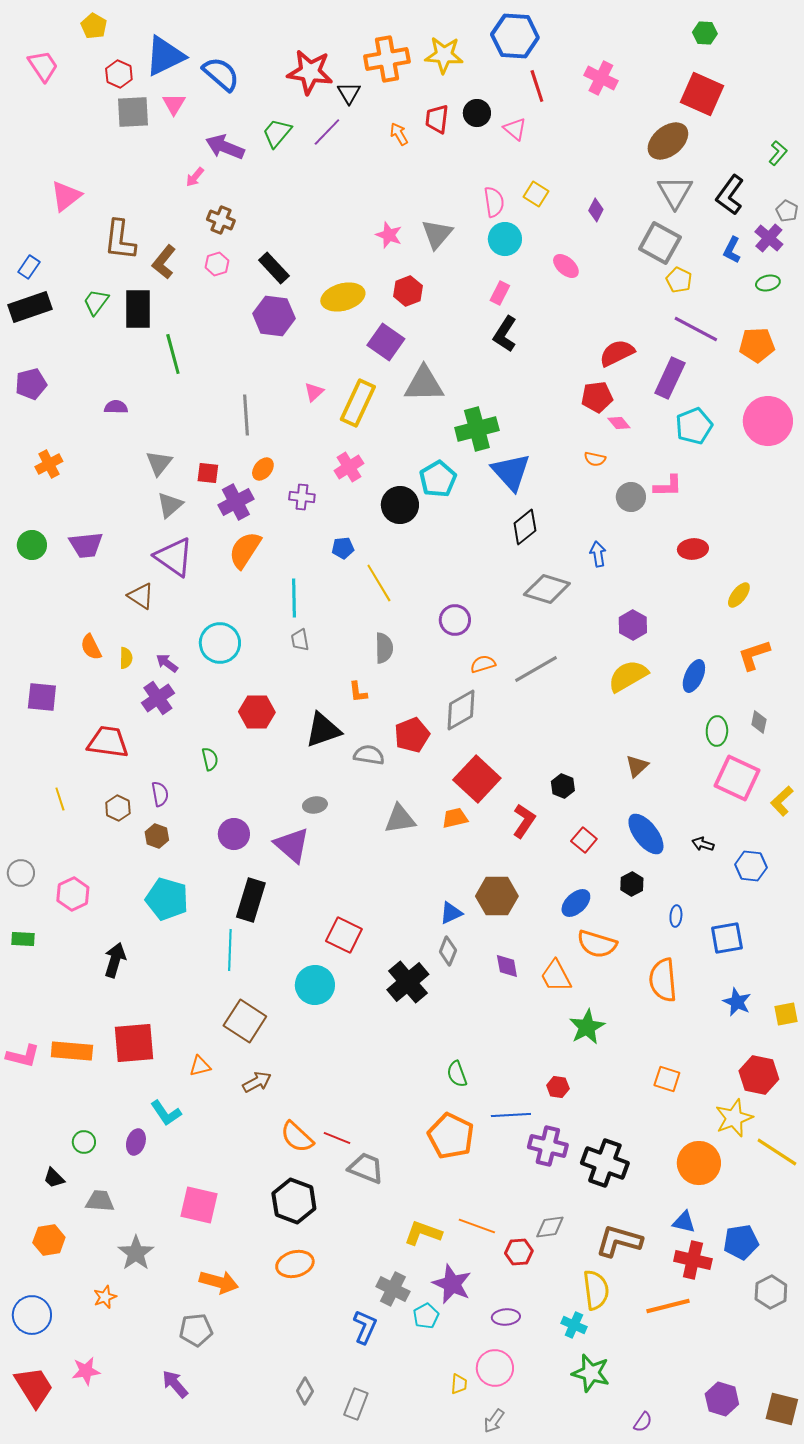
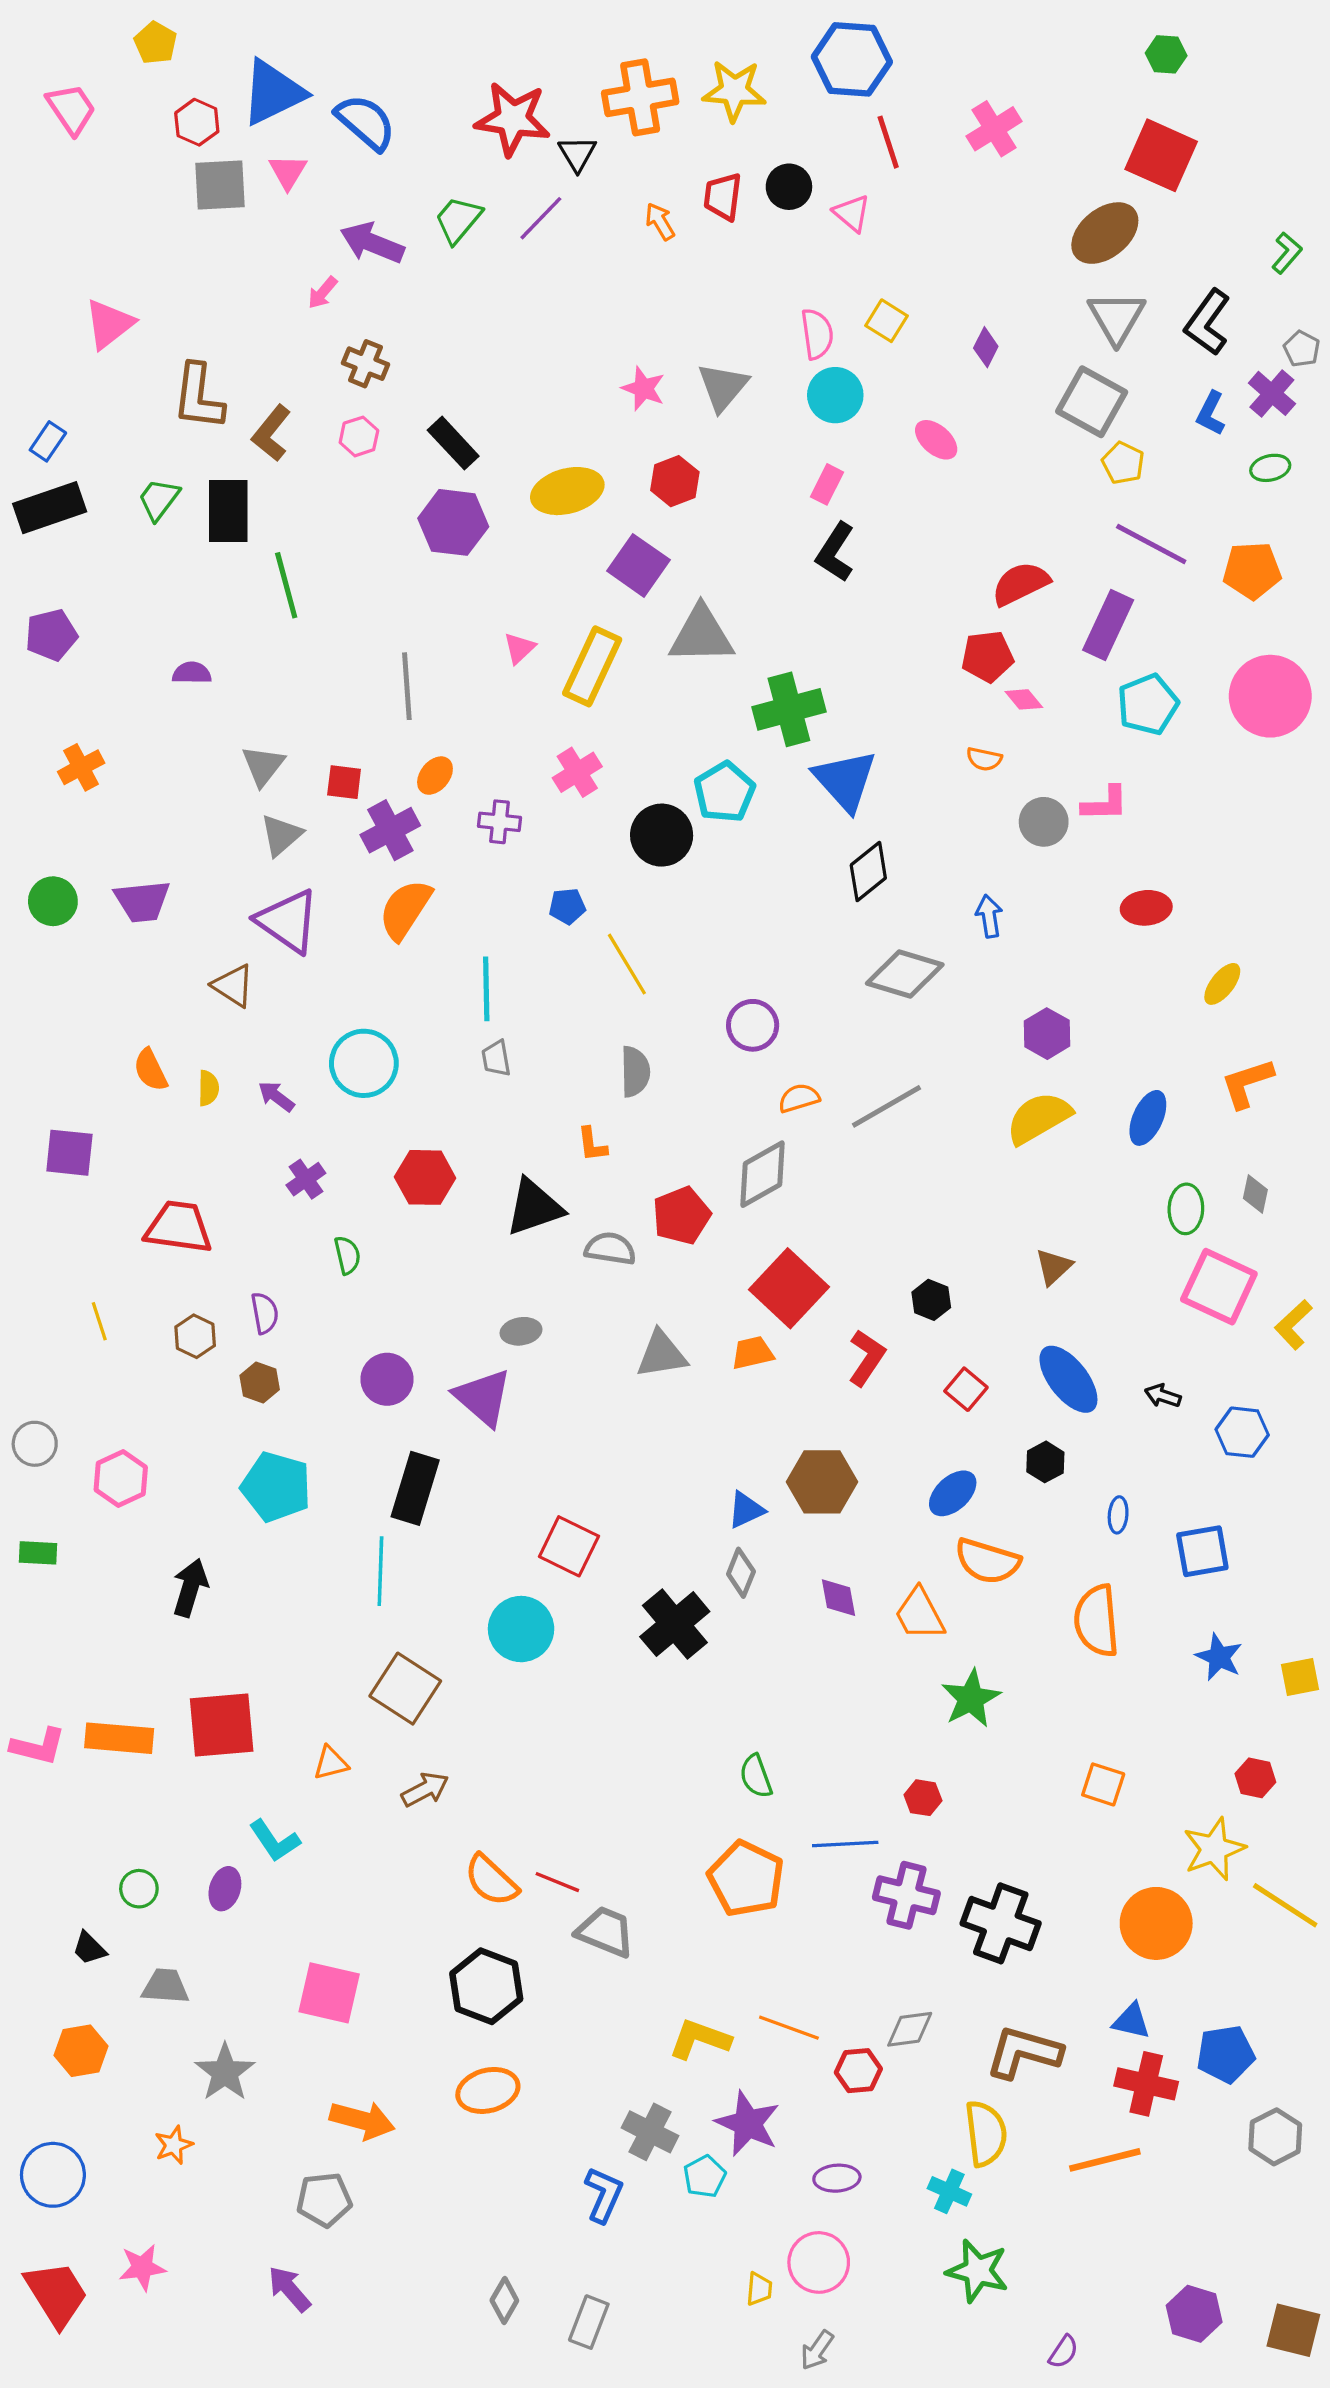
pink cross: (601, 78) -> (994, 129), turned 32
purple cross: (158, 698) -> (306, 1179), moved, size x0.7
red hexagon: (759, 1075) -> (1255, 1778), size x0.6

